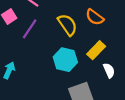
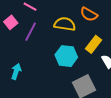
yellow semicircle: (67, 25) -> (65, 24), turned -40

